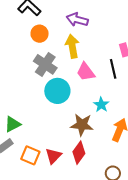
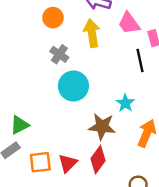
gray cross: (45, 64) -> (59, 54), size x0.7
pink trapezoid: (86, 72) -> (129, 23), moved
orange square: (30, 155) -> (40, 162), turned -30

